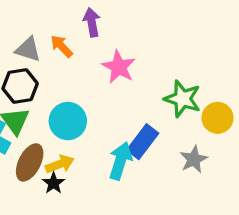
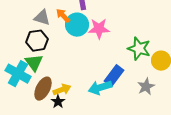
pink star: (119, 67) -> (99, 29), turned -30
cyan circle: (68, 121) -> (77, 25), moved
cyan arrow: (120, 161) -> (100, 88), turned -125

